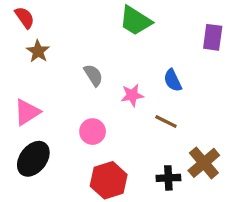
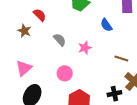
red semicircle: (25, 18) -> (40, 15), moved
blue semicircle: (173, 80) -> (106, 25), moved
brown line: (166, 121) -> (121, 59), moved

